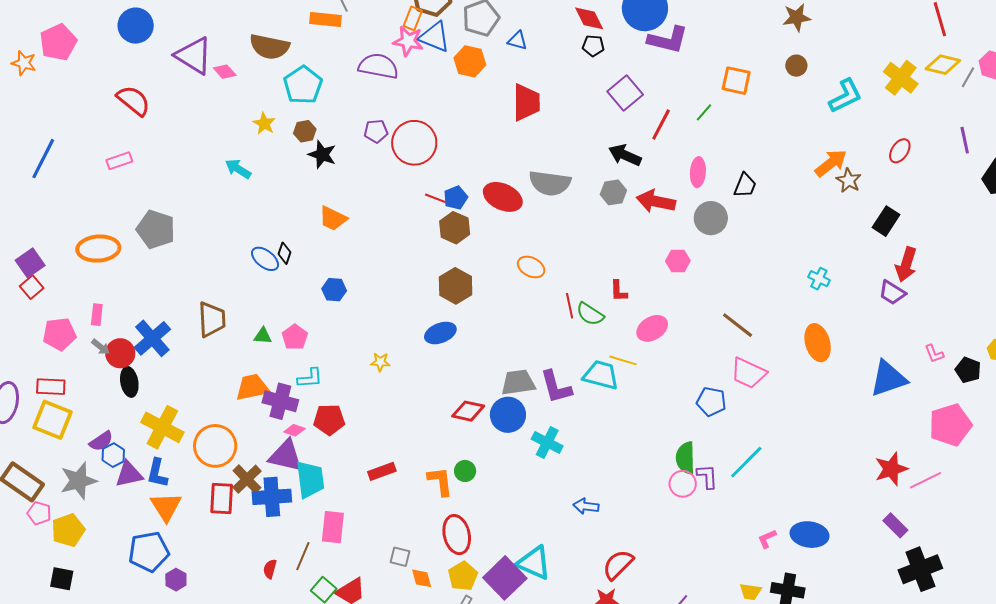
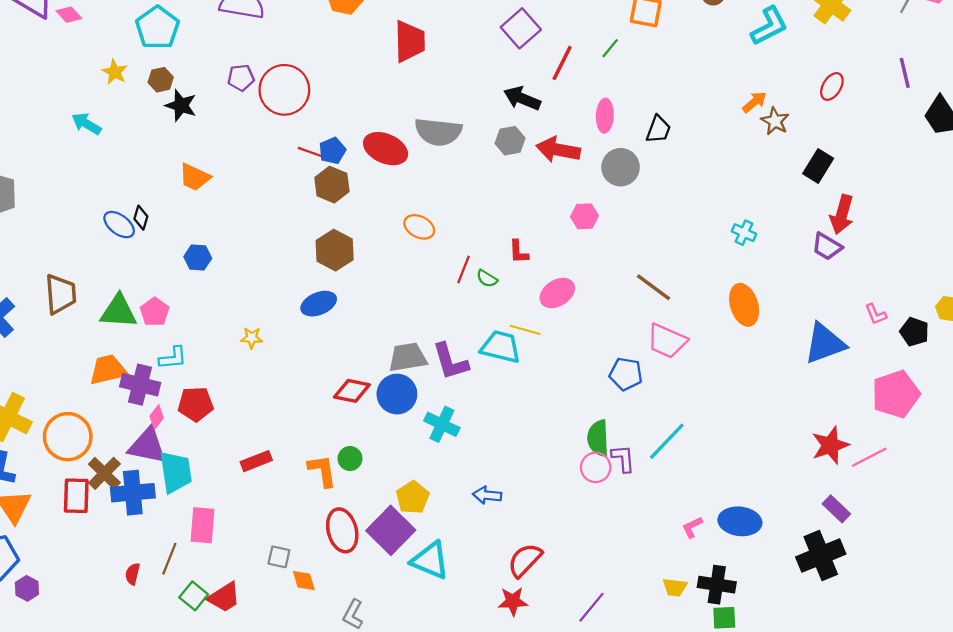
orange arrow: (831, 163) -> (754, 102), size x0.7
red line: (570, 306) -> (464, 270), turned 35
green semicircle: (590, 314) -> (487, 278), size x0.7
green triangle: (263, 336) -> (119, 311), size x1.8
pink diamond: (294, 430) -> (157, 417), turned -70
black cross: (920, 569) -> (821, 556), moved
yellow pentagon: (463, 576) -> (413, 497), moved
purple square: (505, 578) -> (391, 530), moved

